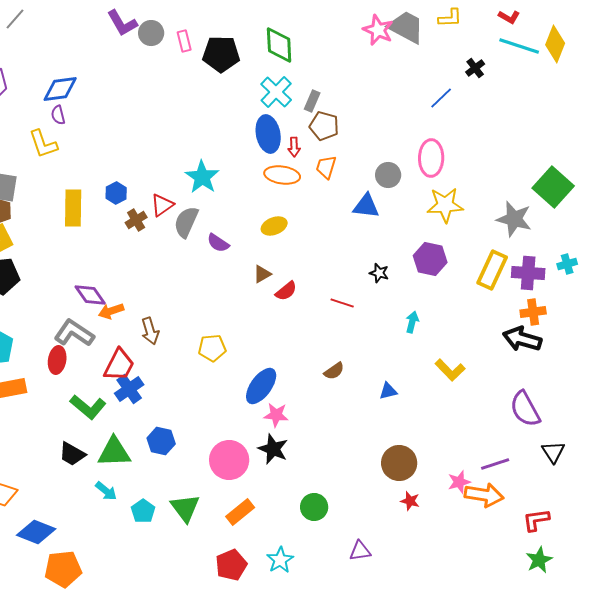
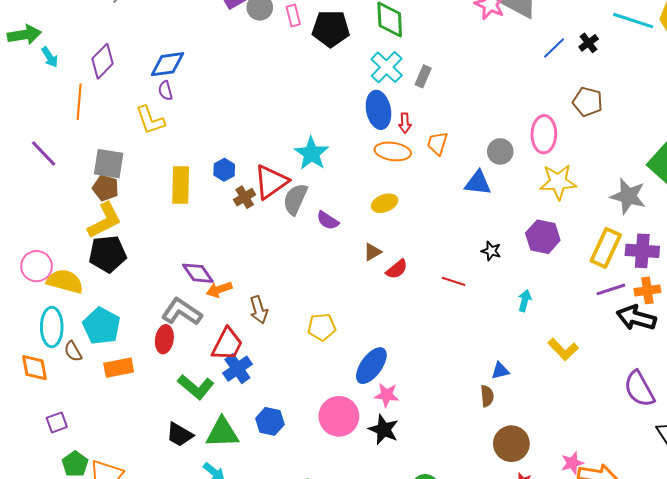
blue line: (441, 98) -> (554, 48), moved
brown pentagon: (324, 126) -> (588, 102), moved
red triangle: (162, 205) -> (271, 182), size x1.5
brown semicircle: (334, 371) -> (487, 396), moved, turned -60
pink circle: (229, 460) -> (339, 416), moved
purple line: (495, 464) -> (611, 289), moved

